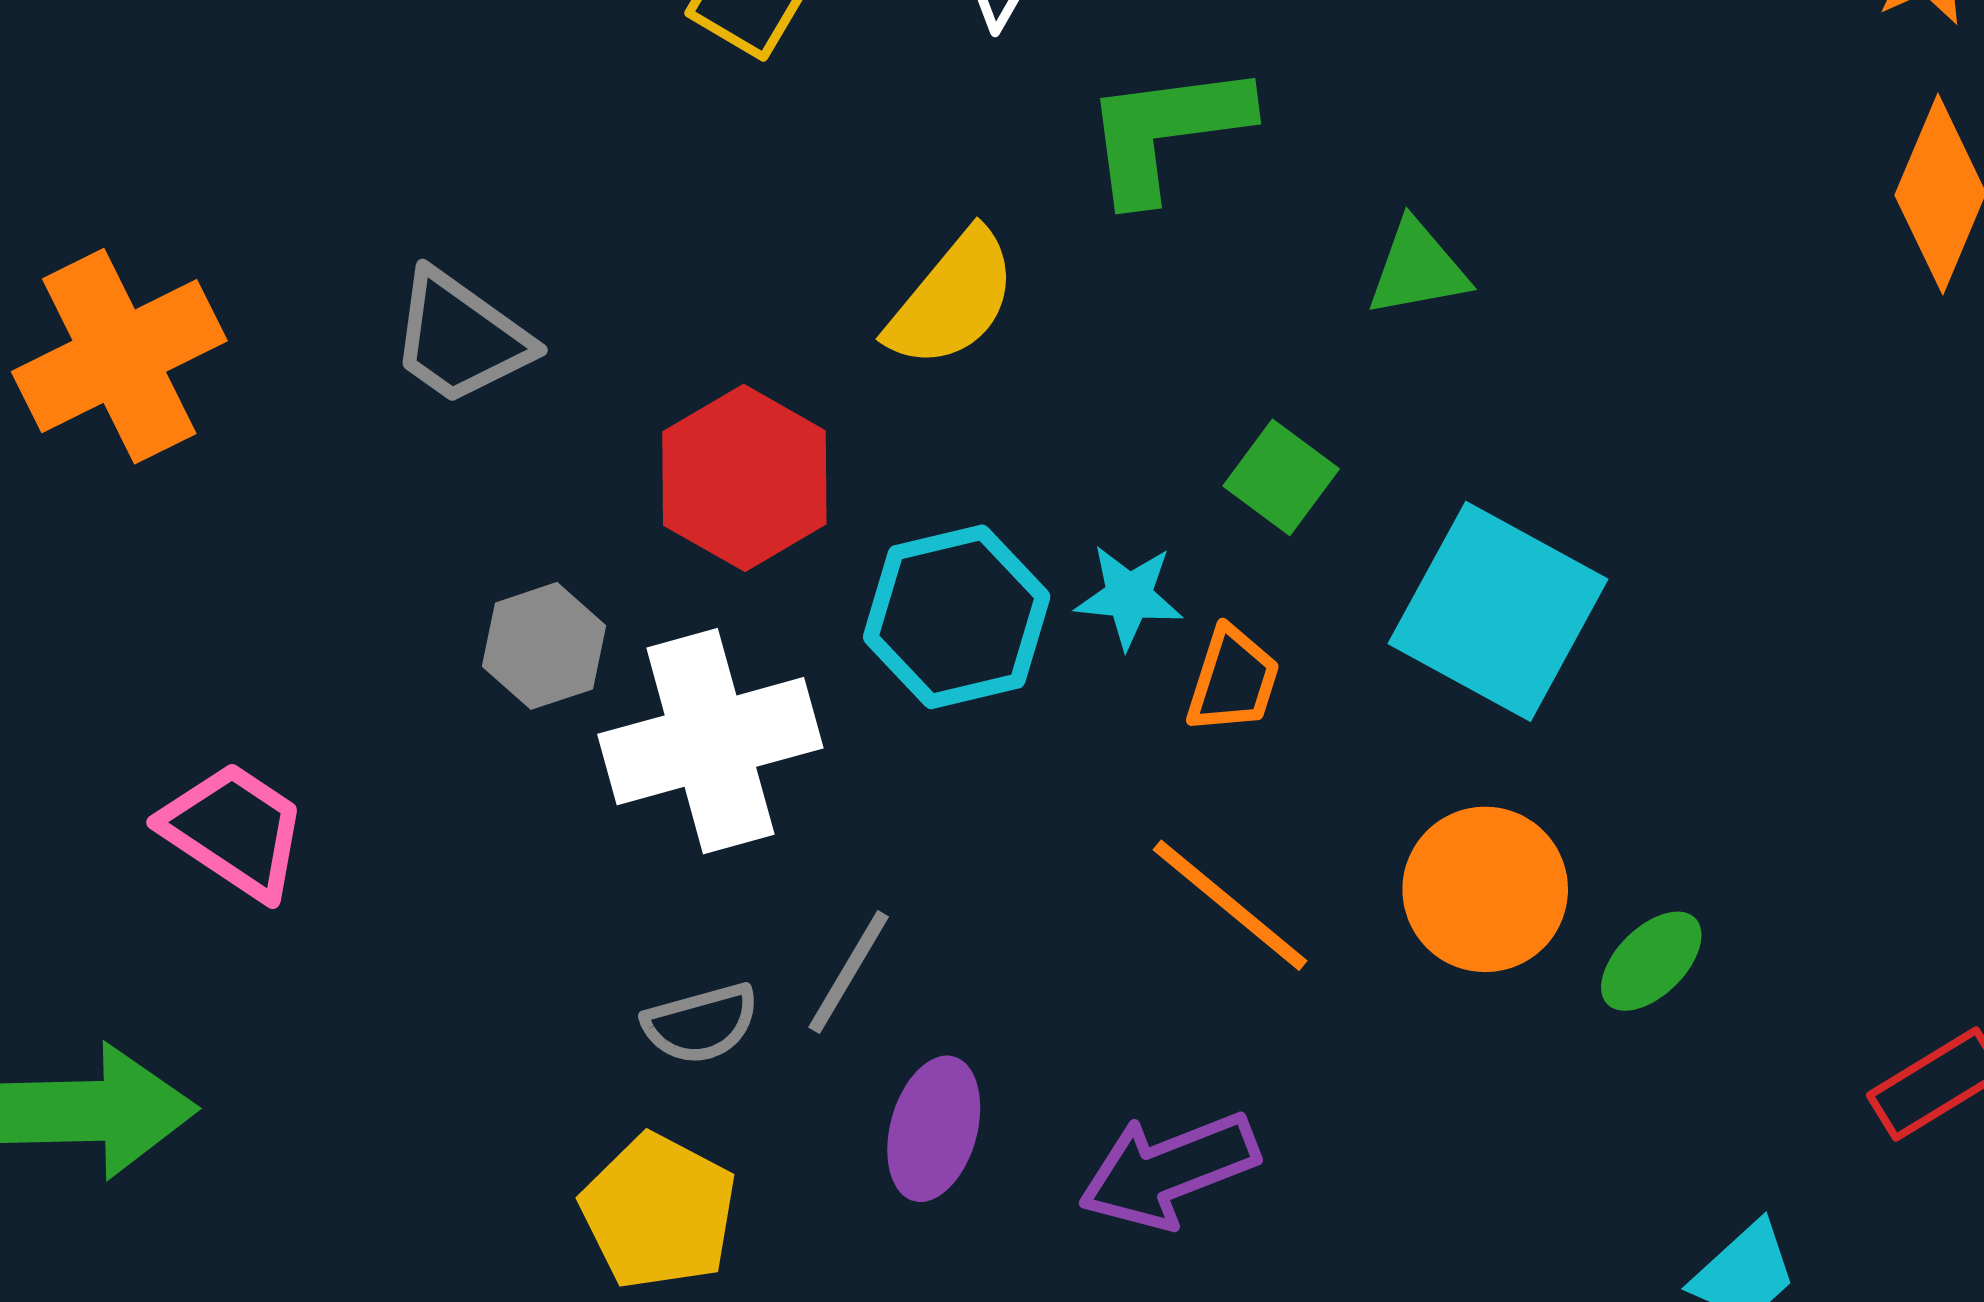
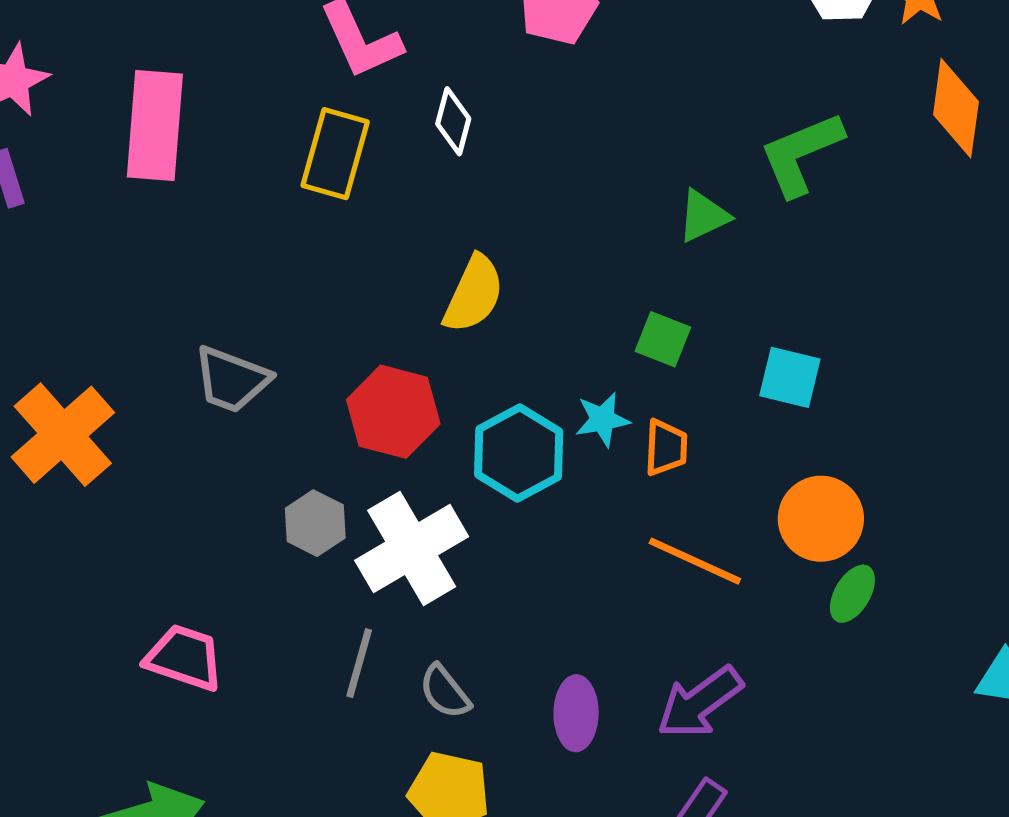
green L-shape: (1166, 131) -> (801, 154), moved
cyan square: (1498, 611) -> (790, 377), size x0.6
green ellipse: (1651, 961) -> (852, 594), moved
gray line: (849, 972) -> (359, 663), moved
gray semicircle: (701, 1024) -> (445, 692), turned 82

